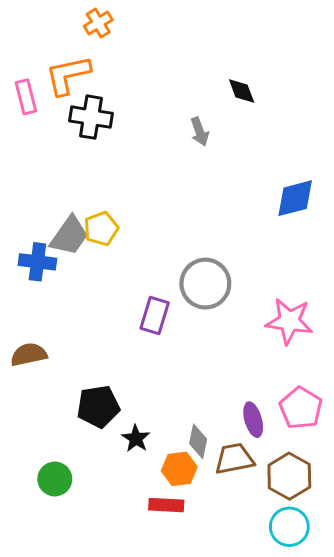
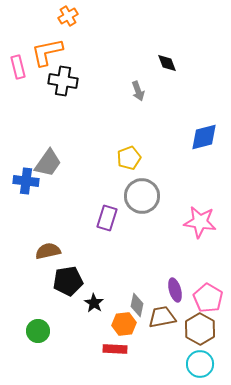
yellow pentagon: (101, 229) -> (129, 158), moved
brown semicircle: (29, 354) -> (48, 251), moved
pink pentagon: (301, 408) -> (208, 298), moved

